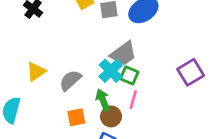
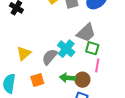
cyan cross: (111, 71) -> (66, 49), moved
green arrow: (103, 100) -> (68, 78), moved, turned -56
orange square: (76, 117) -> (37, 80), moved

